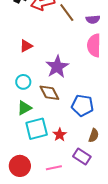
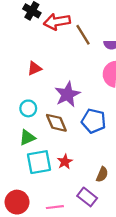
blue pentagon: (82, 105) -> (94, 121), moved
red star: (60, 135) -> (65, 162), moved

